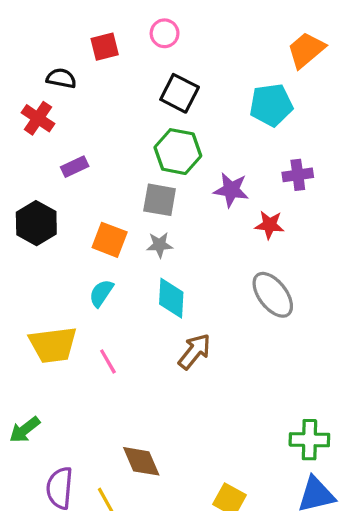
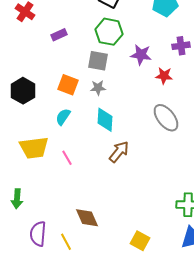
purple rectangle: (75, 167) -> (59, 35), moved
black hexagon: (36, 223) -> (23, 91), moved
green arrow: (25, 430) -> (17, 199), turned -48

